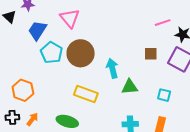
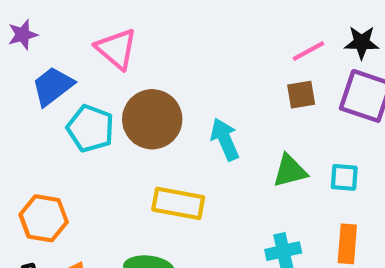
pink line: (163, 23) -> (308, 51), moved
blue trapezoid: (37, 30) -> (53, 86), turned 30
green triangle: (130, 87) -> (290, 171), moved

